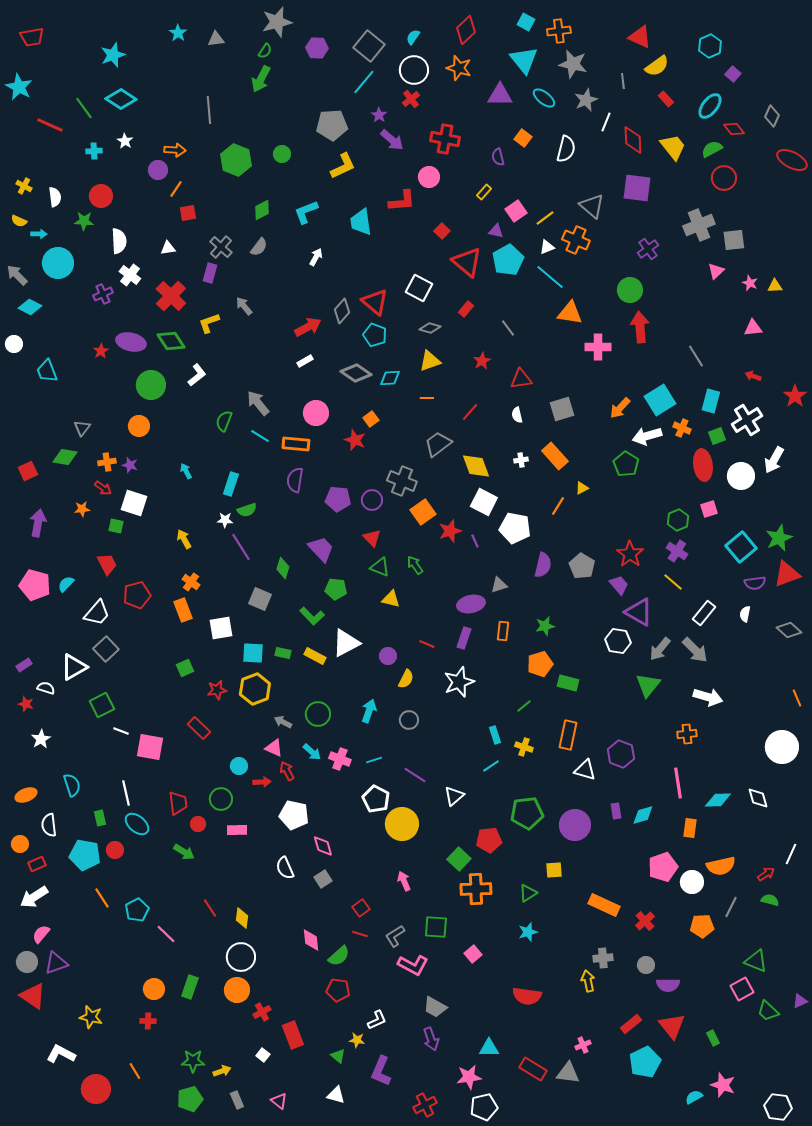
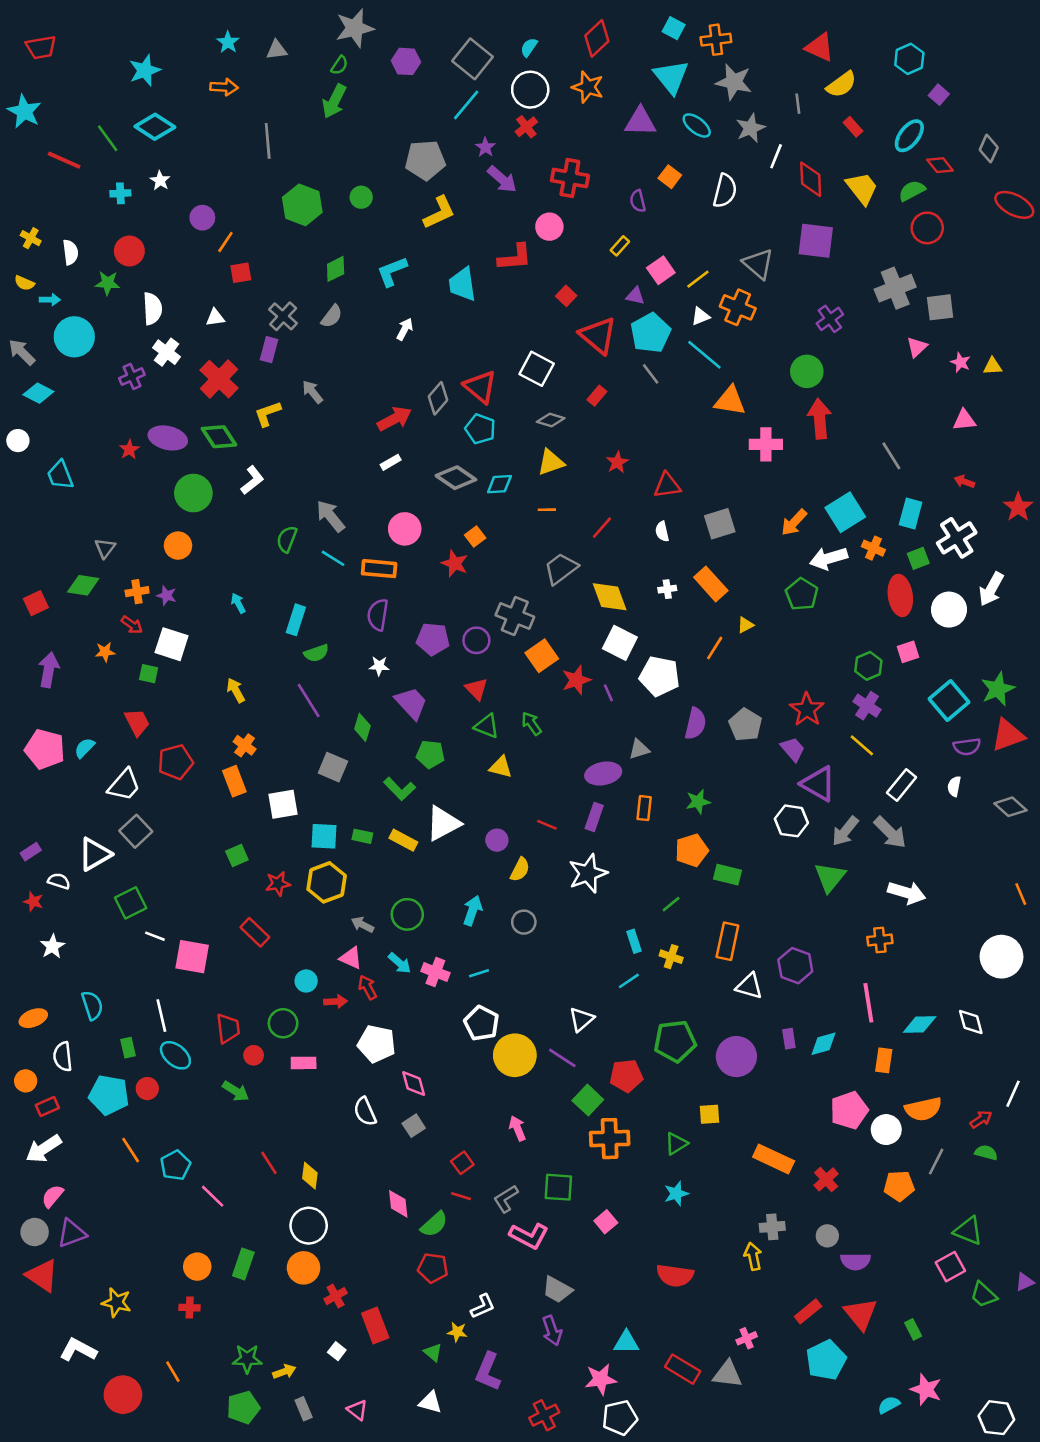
orange arrow: (175, 150) -> (224, 87), moved
gray line: (508, 328) -> (651, 374), moved
white star: (225, 520) -> (379, 666), moved
purple line: (415, 775) -> (562, 1058), moved

